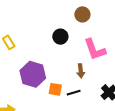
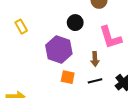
purple hexagon: (33, 74) -> (59, 50), moved
black line: (74, 93) -> (95, 81), moved

